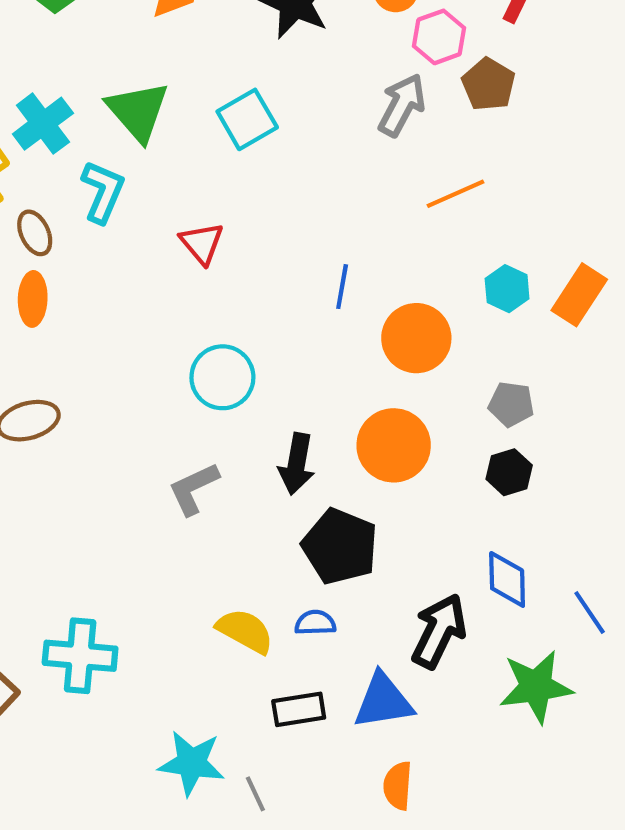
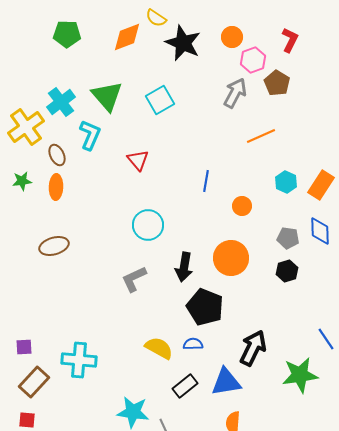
orange circle: (416, 338) -> (242, 206), size x0.6
blue diamond: (507, 579) -> (320, 231), moved
black rectangle: (299, 709) -> (185, 386), turned -30

